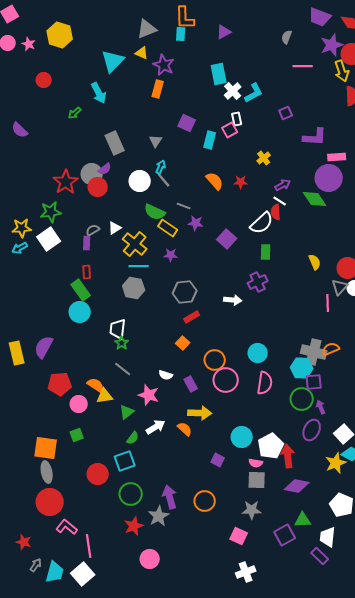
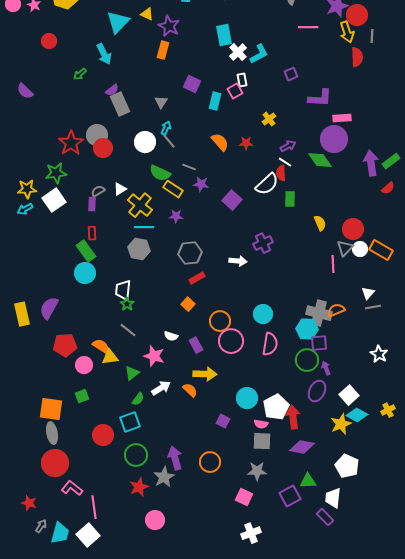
purple semicircle: (105, 169) -> (112, 90), moved
green rectangle: (266, 252) -> (290, 199), moved

